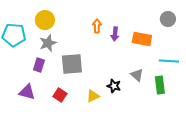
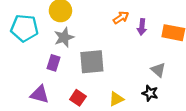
orange arrow: (97, 26) -> (121, 18), turned 56
gray triangle: (137, 75) -> (158, 70), moved
black star: (114, 86) -> (150, 93), moved

